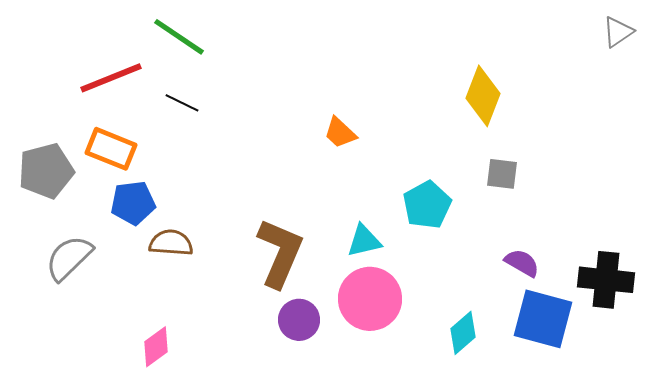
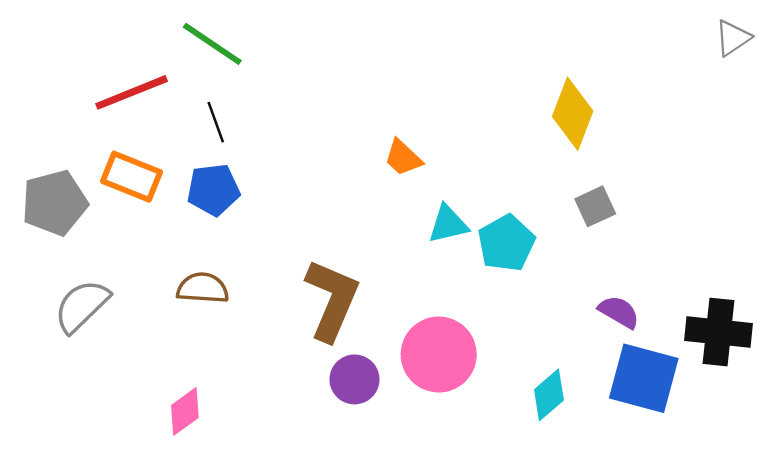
black line: (182, 103) -> (216, 122), turned 44
gray square: (502, 174) -> (595, 206), turned -32
blue pentagon: (133, 203) -> (213, 190), moved
cyan triangle: (364, 241) -> (448, 224), moved

